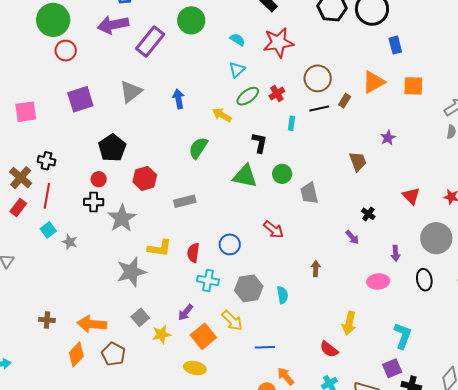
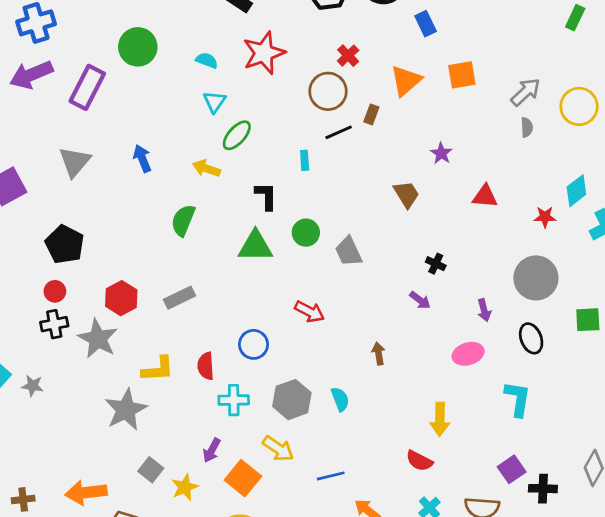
red cross: (277, 94) -> (348, 56), moved
red hexagon: (145, 178) -> (121, 298), moved
red triangle: (411, 196) -> (485, 196), moved, turned -30
cyan L-shape: (403, 336) -> (518, 399), moved

